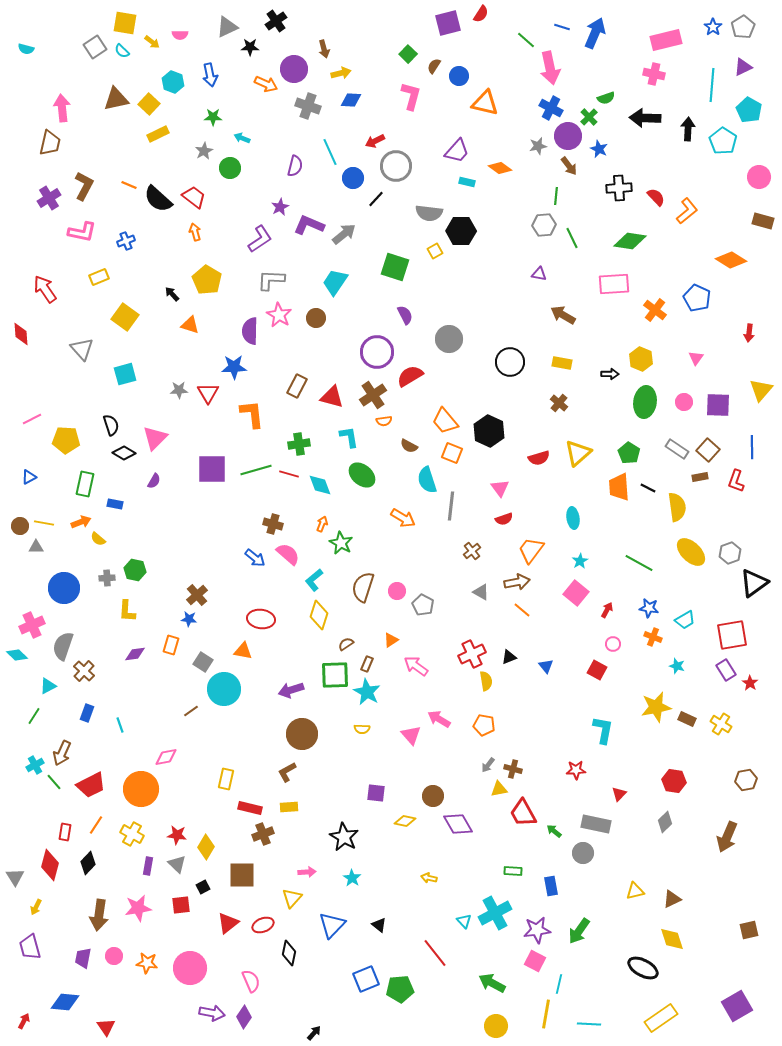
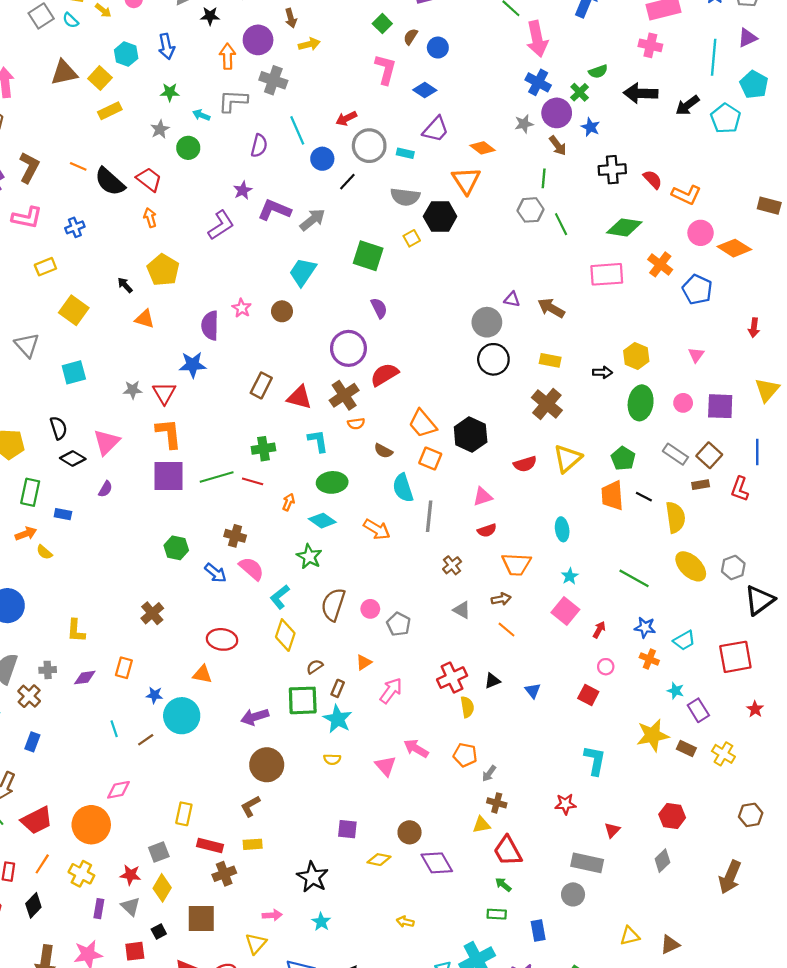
orange arrow: (266, 84) -> (227, 56), turned -115
blue diamond: (351, 100) -> (425, 90), moved, turned 30
orange triangle: (485, 103) -> (466, 181), moved, turned 44
black arrow: (688, 129) -> (687, 105), turned -130
pink circle: (759, 177) -> (701, 233), moved
cyan rectangle: (467, 182) -> (405, 153), moved
orange L-shape: (687, 211) -> (686, 195), turned 64
purple triangle: (539, 274) -> (512, 299), moved
gray L-shape: (271, 280) -> (233, 101), moved
orange cross: (655, 310) -> (660, 264), moved
pink star: (279, 315) -> (242, 308), size x0.7
gray circle: (449, 339) -> (487, 322), moved
brown cross: (559, 403) -> (547, 404), size x1.6
orange L-shape: (252, 414) -> (169, 433), moved
green ellipse: (362, 475) -> (332, 482), turned -44
cyan diamond: (320, 485) -> (322, 521), moved, turned -35
pink triangle: (500, 488) -> (483, 497), turned 48
orange arrow: (322, 524) -> (289, 502), moved
orange trapezoid: (531, 550) -> (516, 564), turned -124
green hexagon: (135, 570) -> (176, 548), moved
gray cross: (107, 578) -> (48, 670), moved
brown arrow: (517, 582) -> (501, 599), size x0.7
blue star: (189, 619) -> (154, 695), moved
gray square: (203, 662) -> (159, 852), moved, turned 36
pink arrow: (416, 666) -> (391, 691), turned 90
purple rectangle: (726, 670) -> (698, 710), moved
cyan line: (120, 725) -> (114, 729), moved
gray arrow: (488, 765) -> (489, 773), moved
green arrow: (554, 831) -> (503, 885), moved

